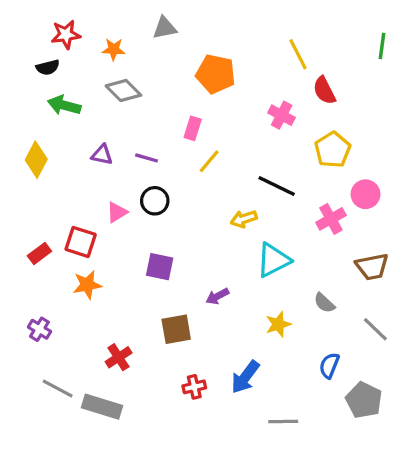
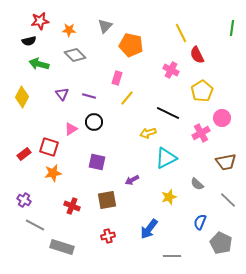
gray triangle: (165, 28) -> (105, 26), moved, turned -35
purple triangle: (102, 155) -> (62, 94), turned 40
red cross: (119, 357) -> (72, 206), moved, turned -35
red cross: (194, 387) -> (108, 236), moved
gray line: (58, 389) -> (35, 225), moved

